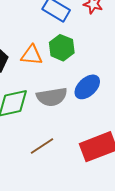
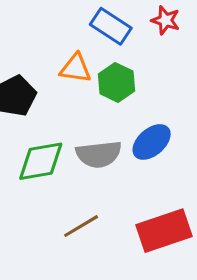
orange triangle: (32, 55) -> (75, 68), moved

